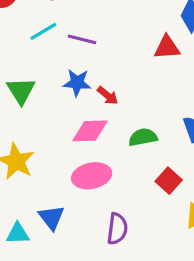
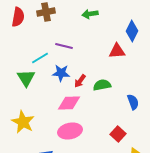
cyan line: (43, 31) -> (40, 58), moved
red arrow: (108, 96) -> (80, 81), turned 88
green semicircle: (143, 137) -> (102, 85), moved

